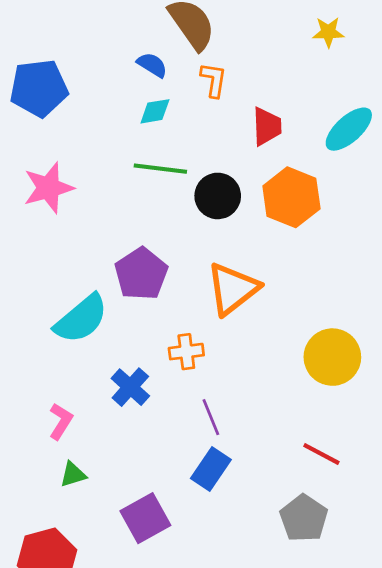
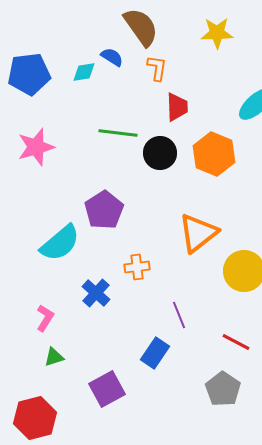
yellow star: (328, 32) -> (217, 33), moved, size x1.4
cyan diamond: (155, 111) -> (84, 72), moved
red trapezoid: (267, 126) -> (177, 107), moved
orange triangle: (233, 289) -> (198, 233), moved
purple line: (211, 417) -> (179, 315), moved

